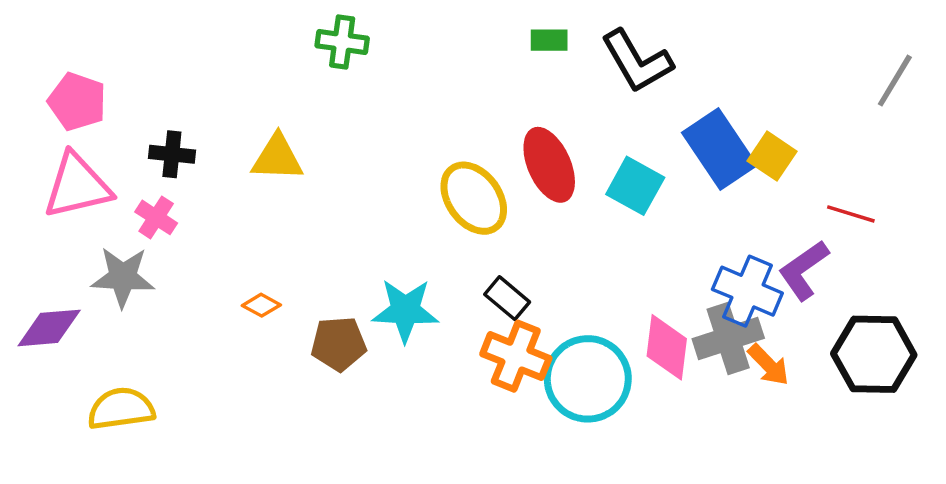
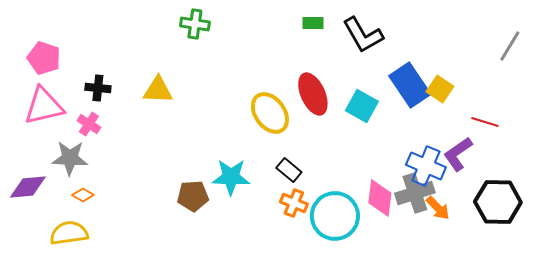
orange diamond: (261, 305) -> (83, 195), moved
orange cross: (516, 356) -> (294, 203), size x0.7

